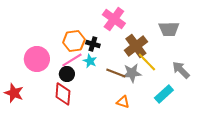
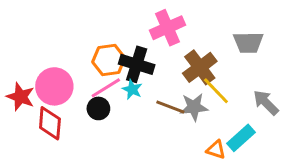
pink cross: (114, 19) -> (167, 28), turned 30
black cross: (93, 44) -> (137, 64), size x1.6
red star: (14, 93) -> (21, 97), moved
red diamond: (63, 94) -> (50, 123), moved
orange triangle: (123, 102) -> (216, 150), moved

